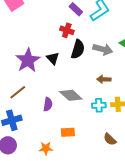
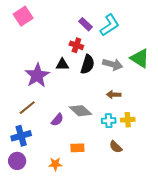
black triangle: (53, 58) -> (62, 64), moved, turned -48
purple semicircle: (48, 104) -> (57, 120), turned 32
brown semicircle: (110, 139) -> (116, 147), moved

